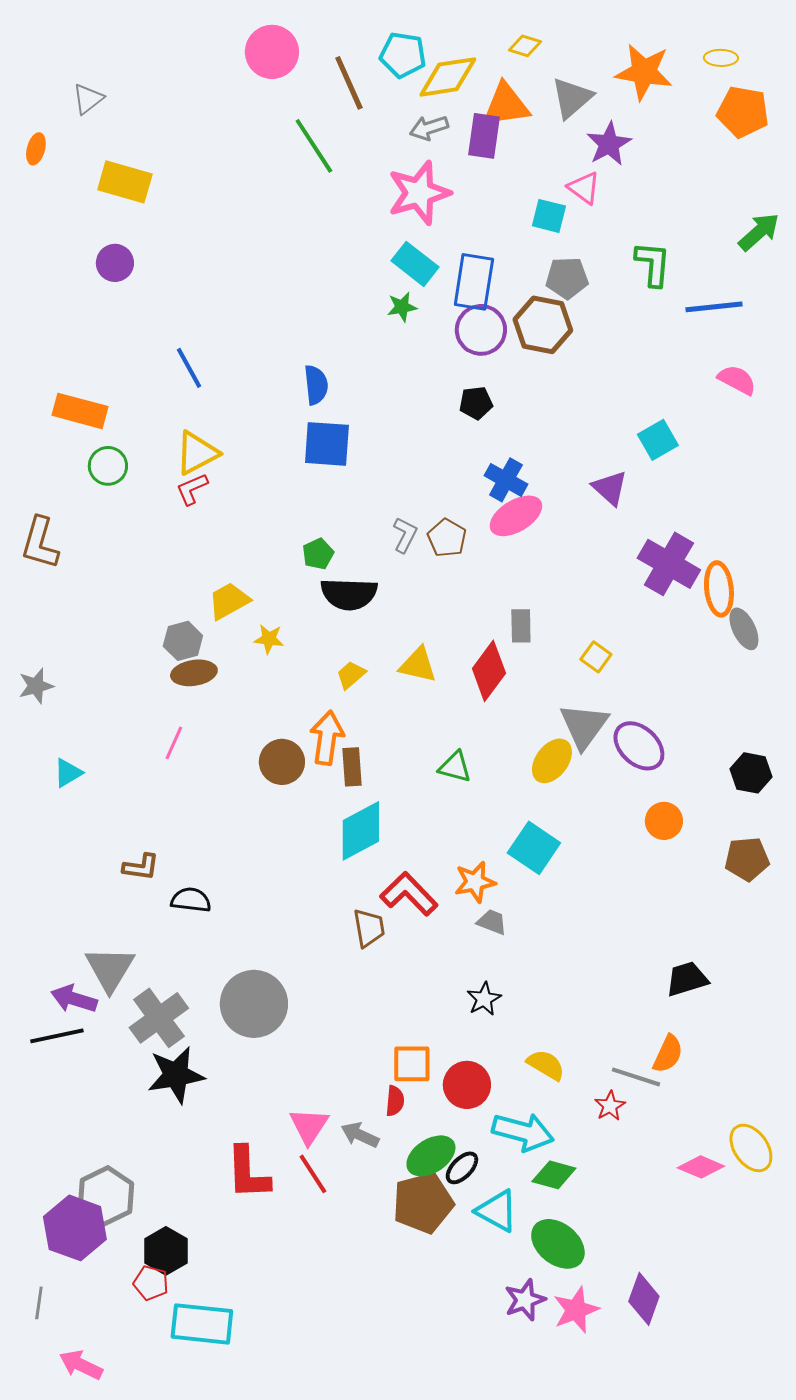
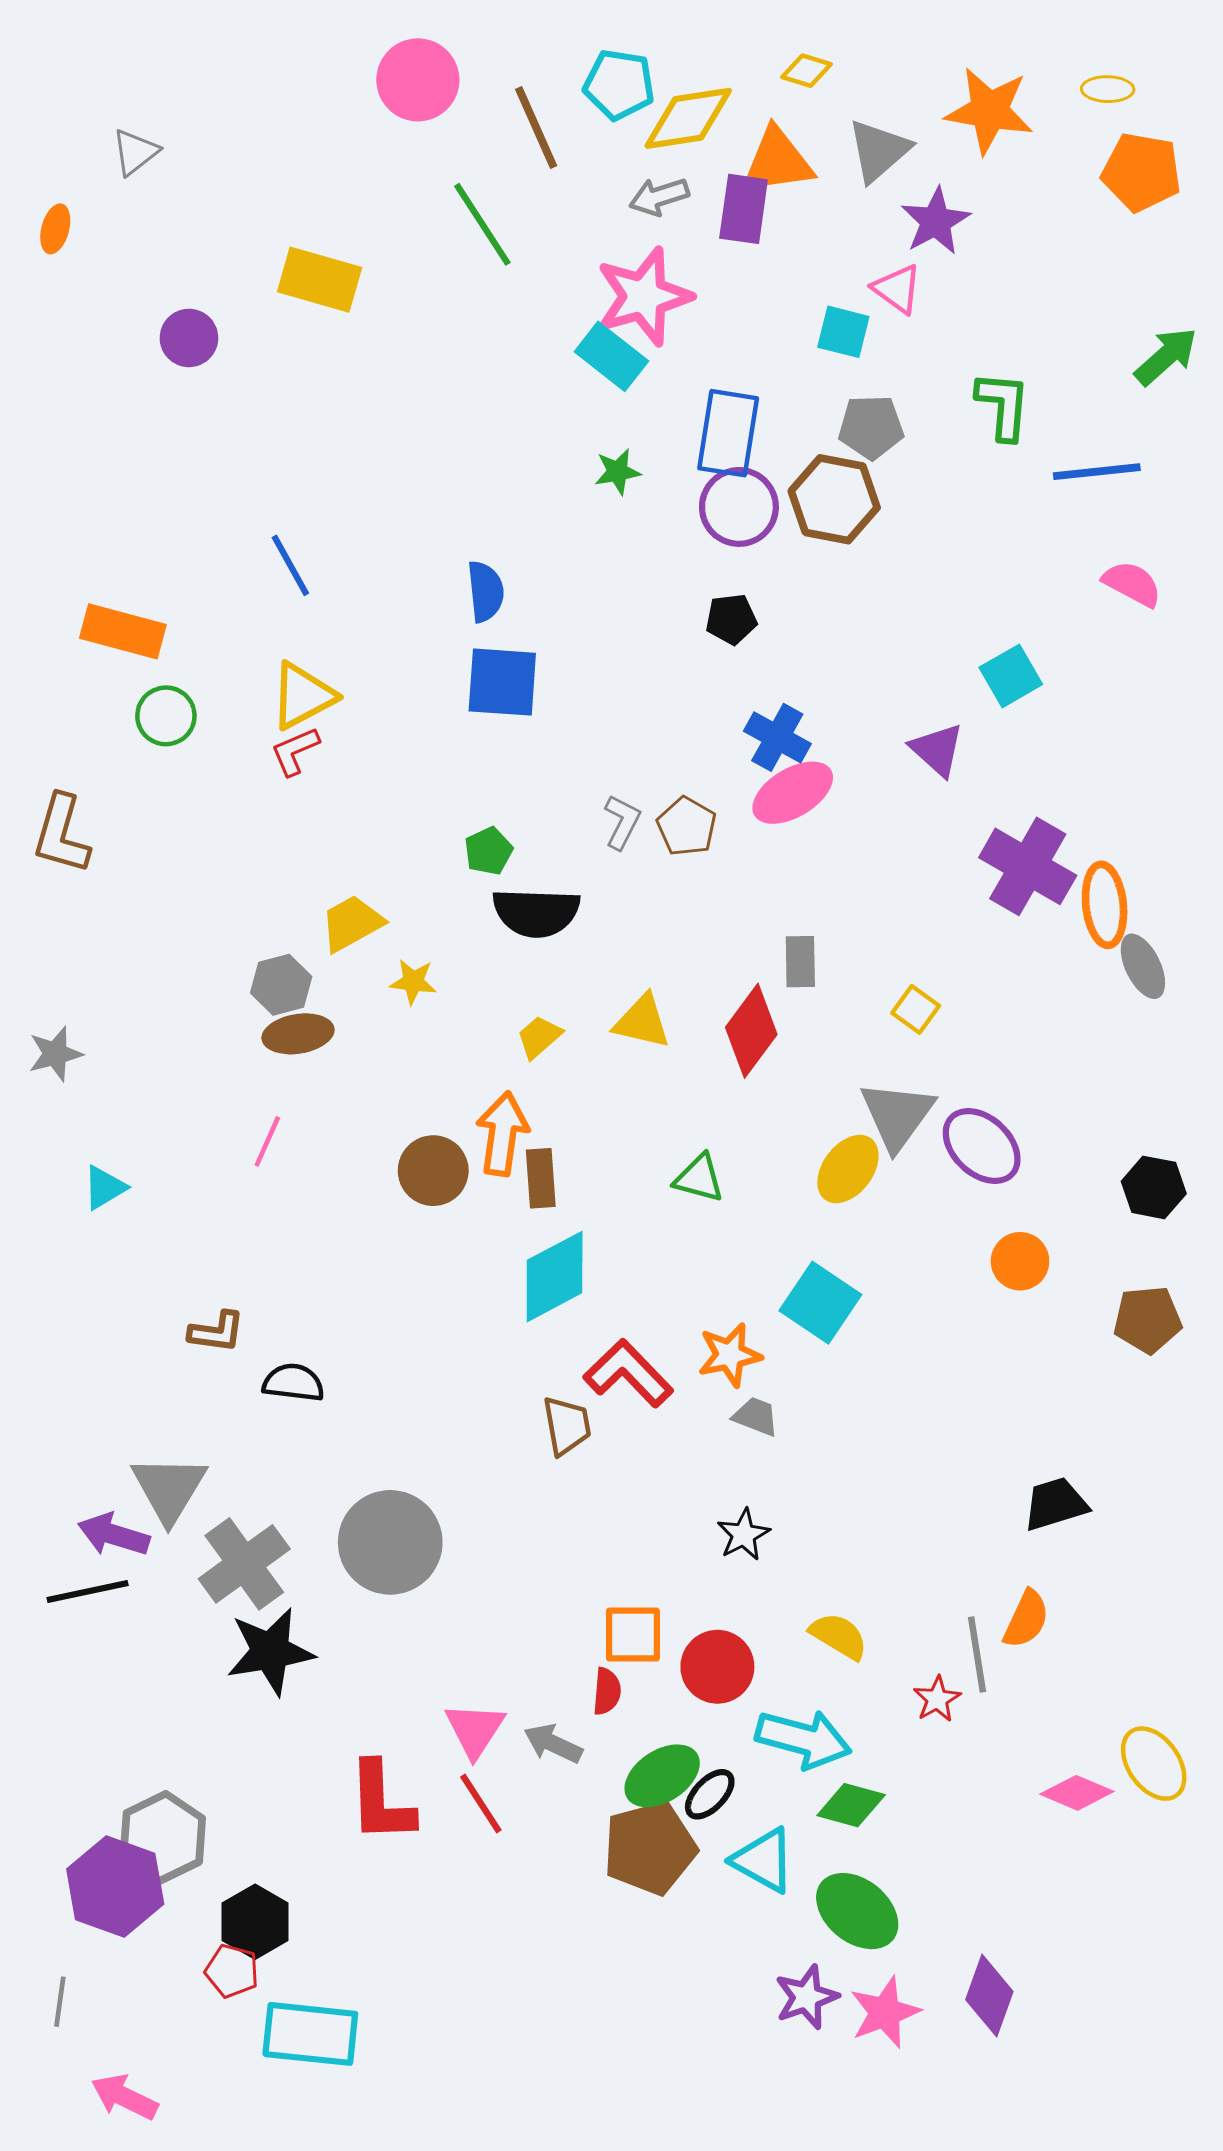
yellow rectangle: (125, 182) -> (320, 280), moved
purple circle: (115, 263) -> (189, 338), moved
cyan rectangle: (415, 264) -> (611, 356), moved
gray line: (636, 1077) -> (977, 1654), turned 63

